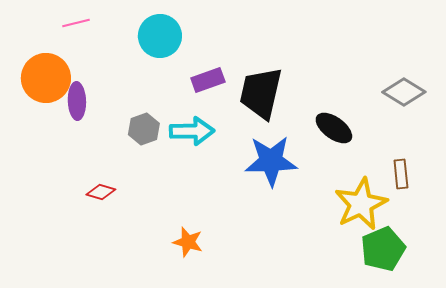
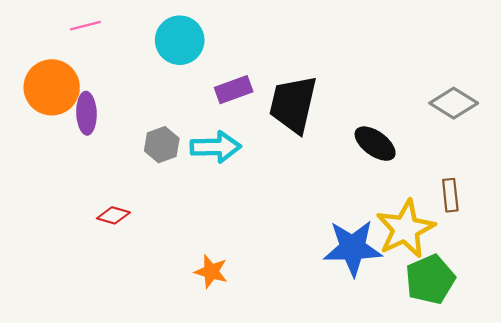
blue star: (271, 161) -> (353, 248), moved

